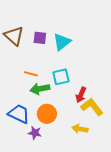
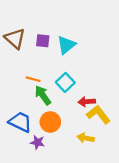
cyan square: (61, 77) -> (65, 82), turned -30
green arrow: (40, 89) -> (43, 95), turned 66
red arrow: (81, 95) -> (87, 102), turned 63

